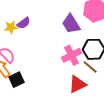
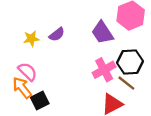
purple semicircle: (24, 23) -> (57, 34), moved

